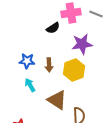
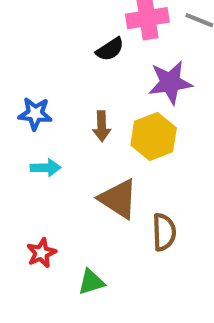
blue star: (27, 61) -> (35, 114), moved
cyan arrow: (30, 85) -> (46, 168), moved, turned 120

